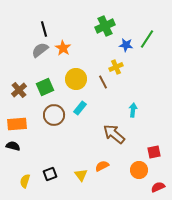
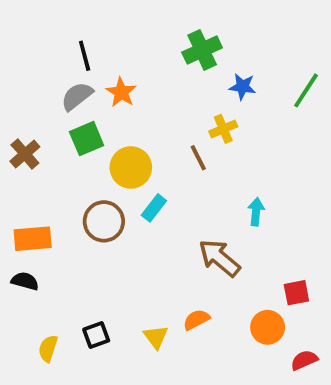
green line: (147, 39) -> (306, 90), moved
yellow circle: (76, 79) -> (131, 167), moved
green square: (45, 87) -> (87, 139), moved
brown cross: (19, 90) -> (25, 154), moved

